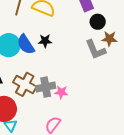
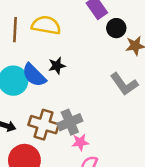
gray L-shape: (96, 50) -> (124, 84), moved
pink star: (61, 92) -> (80, 142), moved

